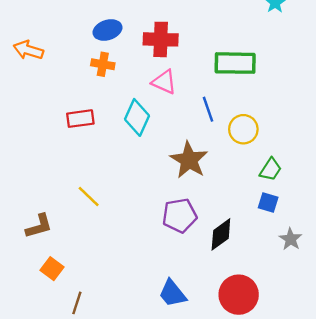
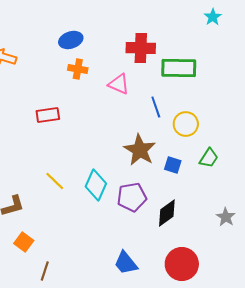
red cross: (161, 39) -> (141, 48), moved
orange cross: (103, 64) -> (78, 69), moved
cyan diamond: (137, 117) -> (96, 185), moved
blue square: (268, 202) -> (173, 165), moved

